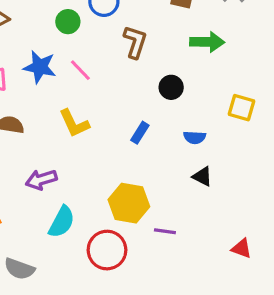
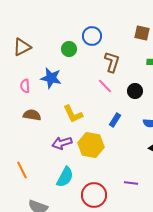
pink line: (80, 70) -> (105, 86), moved
purple arrow: (41, 180) -> (62, 143), moved
yellow hexagon: (129, 203) -> (91, 145), moved

